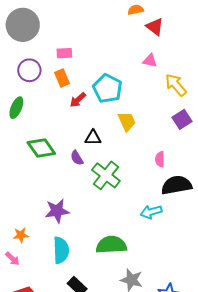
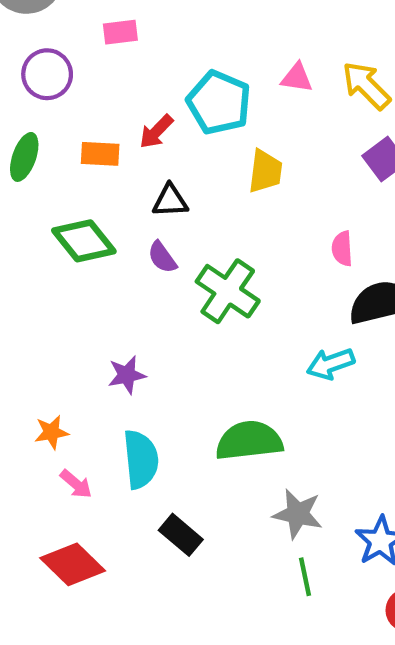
pink triangle: (150, 61) -> (297, 78), moved
orange rectangle: (62, 78) -> (100, 154), moved, turned -60
yellow trapezoid: (127, 121) -> (265, 171), turned 35
black triangle: (93, 138) -> (170, 201), moved
purple star: (57, 211) -> (127, 375), size x0.7
pink arrow: (12, 259) -> (76, 484), moved

